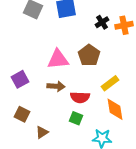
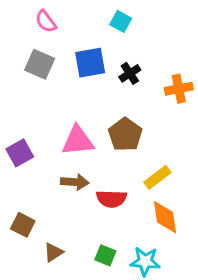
black cross: (102, 22) -> (130, 73), moved
purple square: (20, 79) -> (20, 153), moved
green square: (76, 118) -> (105, 255), moved

